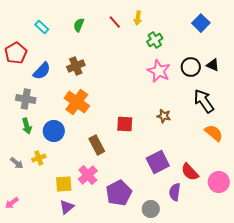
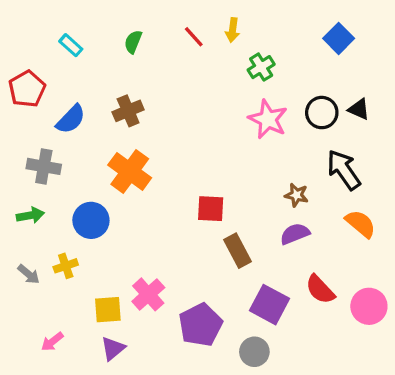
brown star: (164, 116) -> (297, 195), moved
green arrow: (27, 126) -> (30, 215), moved, turned -84
brown rectangle: (97, 145) -> (238, 251), moved
purple square: (158, 162) -> (270, 305), moved, turned -35
purple semicircle: (175, 192) -> (295, 234), moved, turned 60
pink arrow: (12, 203) -> (52, 342), moved

